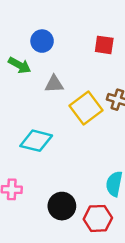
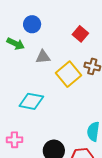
red square: (104, 45) -> (80, 34), moved, turned 35

